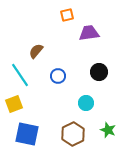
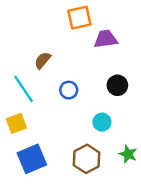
orange square: (67, 15) -> (79, 18), size x1.5
blue square: (27, 134) -> (32, 159), turned -35

